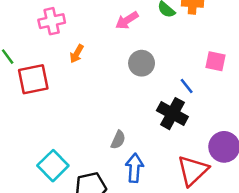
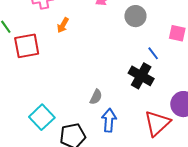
gray circle: (142, 63) -> (135, 16), moved

